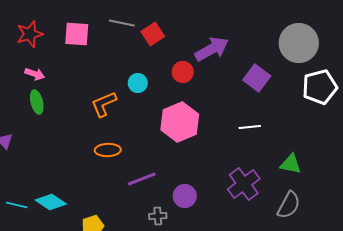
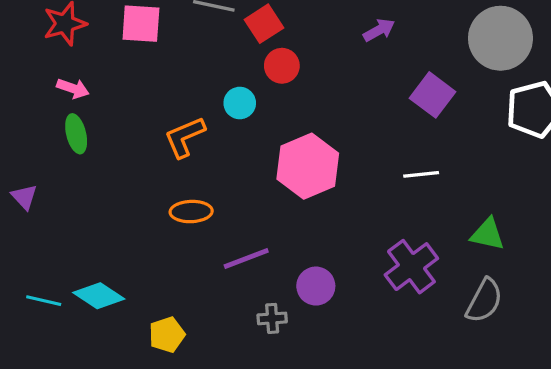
purple arrow: (212, 49) -> (379, 30), moved, size x0.6
red circle: (183, 72) -> (282, 66), moved

